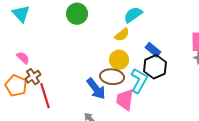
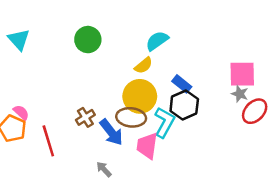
pink semicircle: (23, 58) -> (21, 112), moved
yellow circle: (119, 60) -> (140, 96), size x1.4
brown cross: (33, 77) -> (85, 117), moved

